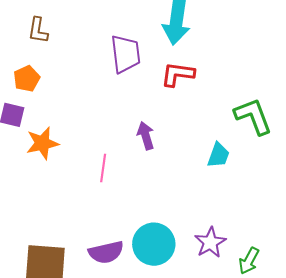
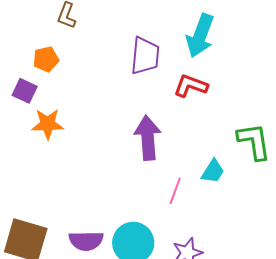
purple arrow: (146, 136) -> (148, 138), size x1.6
pink line: (103, 168) -> (175, 191), moved

